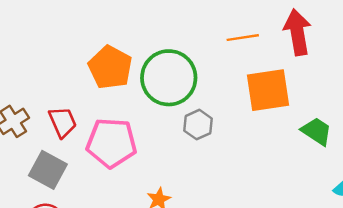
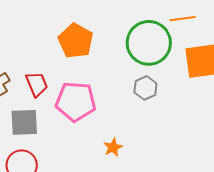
green circle: (169, 78) -> (149, 43), moved
gray square: (48, 170) -> (24, 122), turned -32

